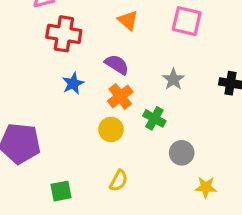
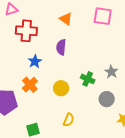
purple semicircle: (117, 65) -> (61, 47), turned -112
gray star: (173, 79) -> (111, 72), moved
orange cross: (120, 96) -> (30, 85), moved

